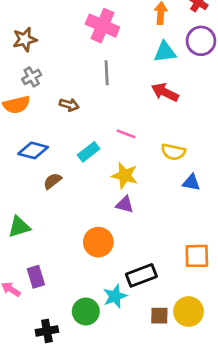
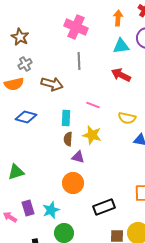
brown star: (25, 39) -> (20, 37), turned -30
brown arrow: (69, 105) -> (52, 84), size x1.5
cyan rectangle: (89, 152) -> (66, 118), turned -49
brown semicircle: (52, 181) -> (68, 139), moved, turned -48
purple triangle: (125, 205) -> (78, 157), moved
cyan star: (115, 296) -> (51, 210), moved

